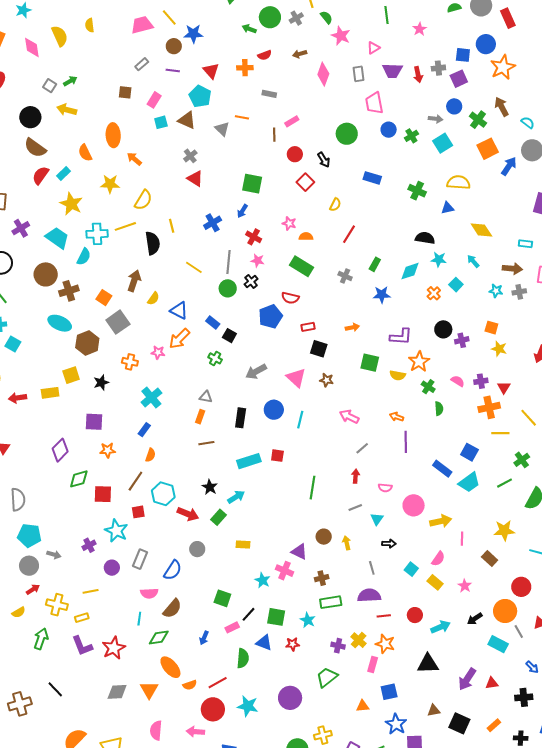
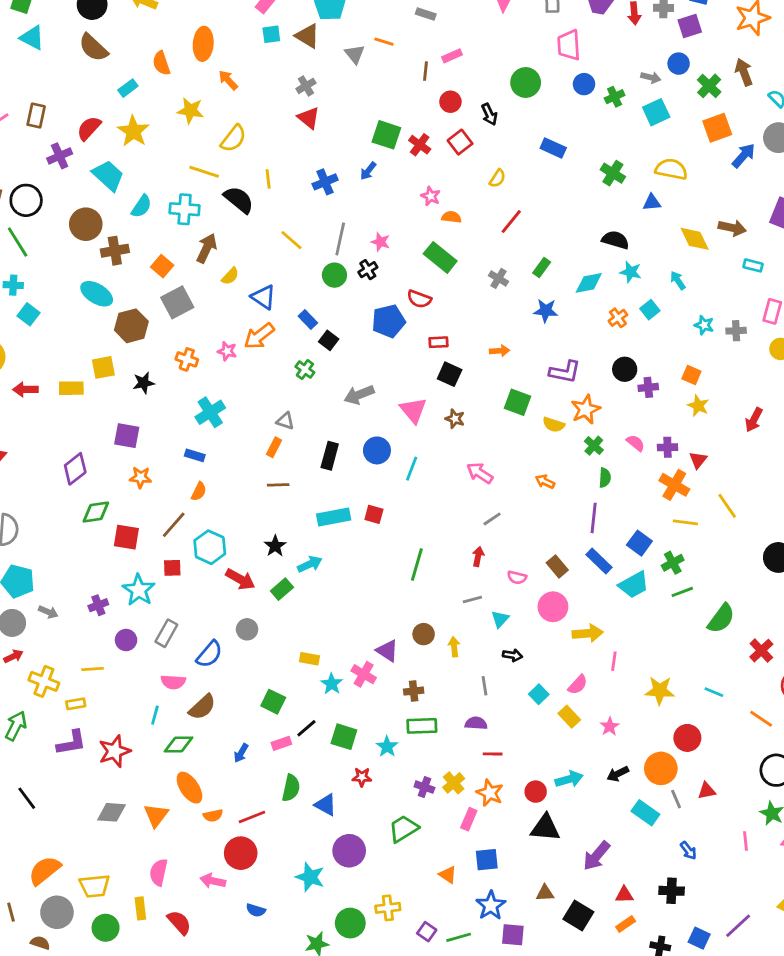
red semicircle: (41, 175) -> (89, 128), moved
yellow line: (125, 226) -> (204, 172), turned 30
cyan cross: (97, 234) -> (185, 209), moved
red cross: (254, 237) -> (420, 145), moved
black semicircle: (153, 243) -> (239, 200), turned -50
brown arrow: (512, 269) -> (732, 228), moved
orange cross: (489, 407) -> (674, 485), turned 35
blue rectangle: (144, 430) -> (195, 455), turned 64
purple line: (406, 442) -> (594, 518), moved
green cross: (522, 460) -> (673, 563), moved
yellow star: (504, 531) -> (660, 691), moved
yellow rectangle: (243, 544) -> (309, 659), moved
brown rectangle: (490, 559) -> (557, 566), moved
purple semicircle: (369, 595) -> (476, 723), size x0.7
red circle: (415, 615) -> (536, 792), moved
blue triangle: (264, 643) -> (326, 805), moved
purple L-shape: (82, 646) -> (71, 743), turned -85
red triangle: (492, 683) -> (624, 895), moved
cyan star: (248, 706) -> (310, 877), moved
orange triangle: (363, 706) -> (448, 875), turned 32

